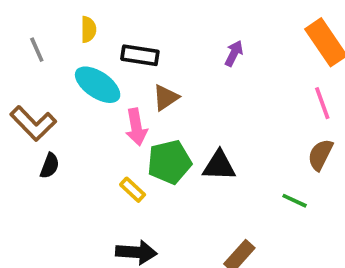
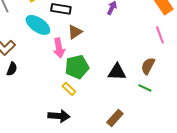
brown semicircle: (320, 155) -> (148, 66), moved
black triangle: (219, 166) -> (117, 72), moved
yellow rectangle: (133, 190) -> (69, 89), moved

